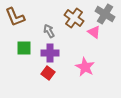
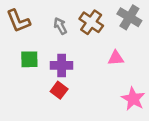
gray arrow: (49, 31) -> (60, 26), moved
pink triangle: (94, 32) -> (116, 58), moved, turned -40
pink star: (85, 67) -> (133, 99), moved

